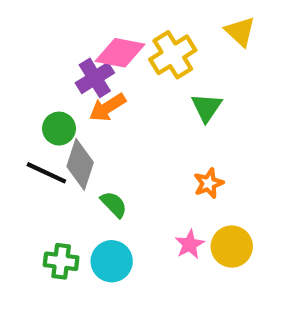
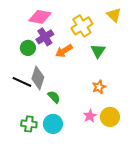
pink diamond: (120, 53) -> (40, 17), moved
orange arrow: (107, 107) -> (64, 51), moved
green circle: (59, 129) -> (28, 48), moved

